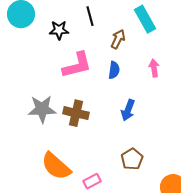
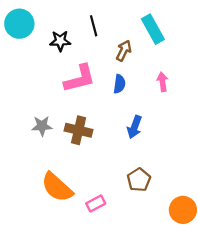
gray star: (42, 109) -> (42, 126), size x0.7

